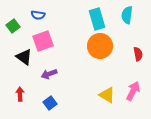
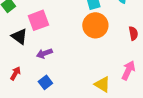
red arrow: (20, 94) -> (15, 73), turned 32
yellow triangle: (107, 95) -> (102, 84), moved

